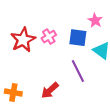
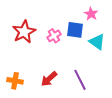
pink cross: (49, 37) -> (54, 36), moved
purple line: (78, 71) -> (80, 80), moved

